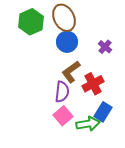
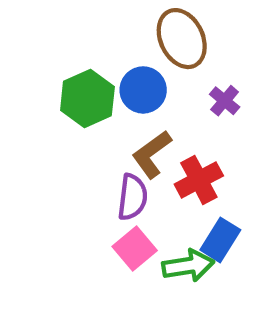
brown ellipse: (64, 18) -> (182, 39), moved
green hexagon: (31, 22) -> (87, 99), moved

